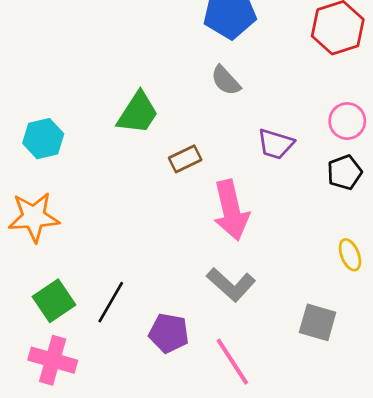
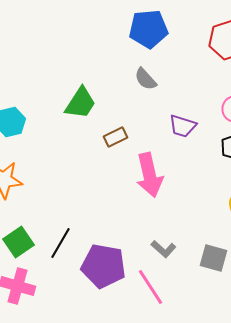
gray L-shape: (231, 285) -> (164, 249), moved, size x0.7
purple pentagon: (169, 333) -> (104, 266), size x1.5

